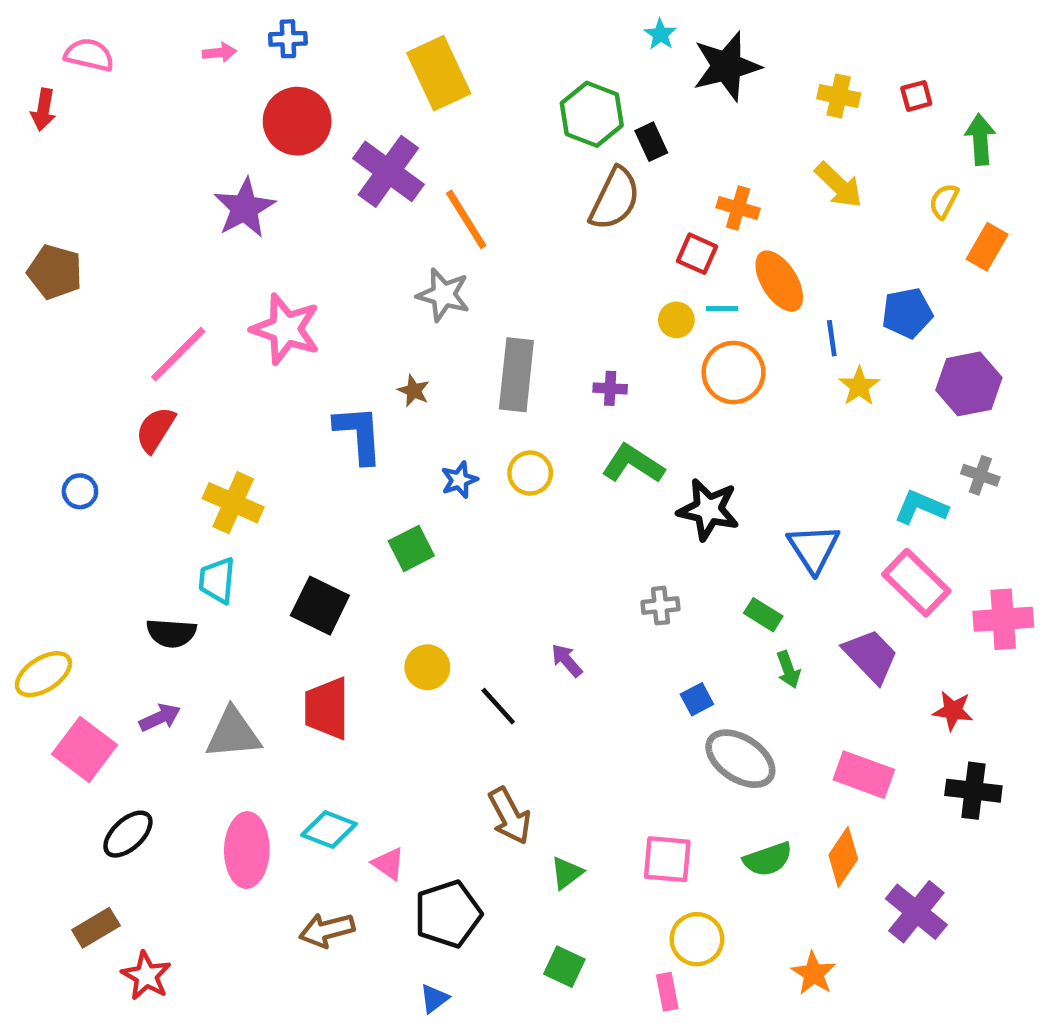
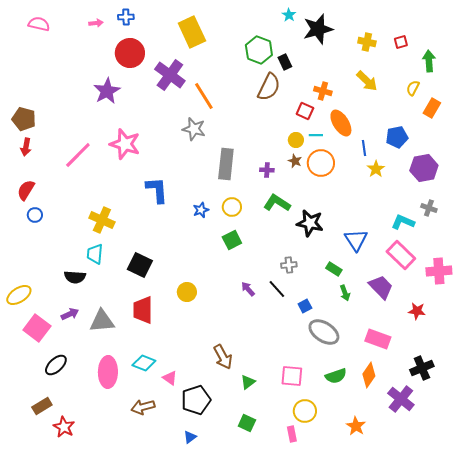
red arrow: (43, 110) -> (26, 147), moved
brown star: (414, 391) -> (295, 161), moved
red semicircle: (155, 430) -> (26, 190), moved
green square: (411, 548) -> (232, 240), moved
black line: (498, 706) -> (277, 289), moved
black cross: (973, 791) -> (422, 368), moved, turned -30

